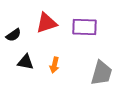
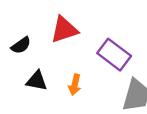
purple rectangle: (85, 27) -> (114, 55), moved, turned 35

